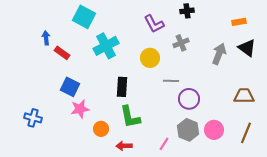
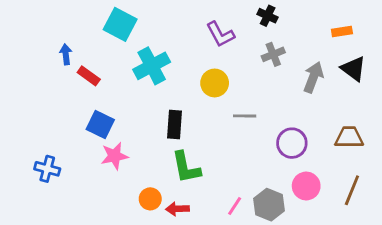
black cross: (187, 11) -> (268, 16), turned 32
gray cross: (181, 43) -> (273, 54), moved
purple circle: (189, 99) -> (292, 143), moved
orange circle: (101, 129) -> (150, 199), moved
gray hexagon: (188, 130) -> (269, 205), moved

